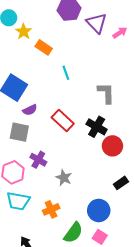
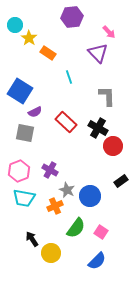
purple triangle: (97, 23) -> (98, 53), moved
pink arrow: (120, 33) -> (109, 32), moved, turned 80
purple cross: (38, 160) -> (50, 170), moved
gray star: (64, 178) -> (67, 190), moved
blue circle: (99, 210) -> (90, 196), moved

